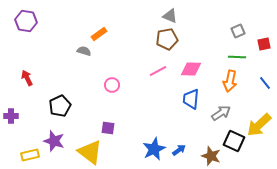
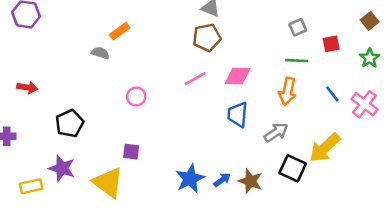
red arrow: (27, 78) -> (27, 88), turned 126
brown star: (211, 156) -> (250, 181), moved

